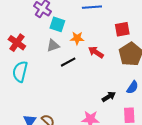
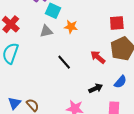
red arrow: (96, 52) -> (98, 57), moved
black line: (68, 62) -> (64, 62), moved, turned 70

